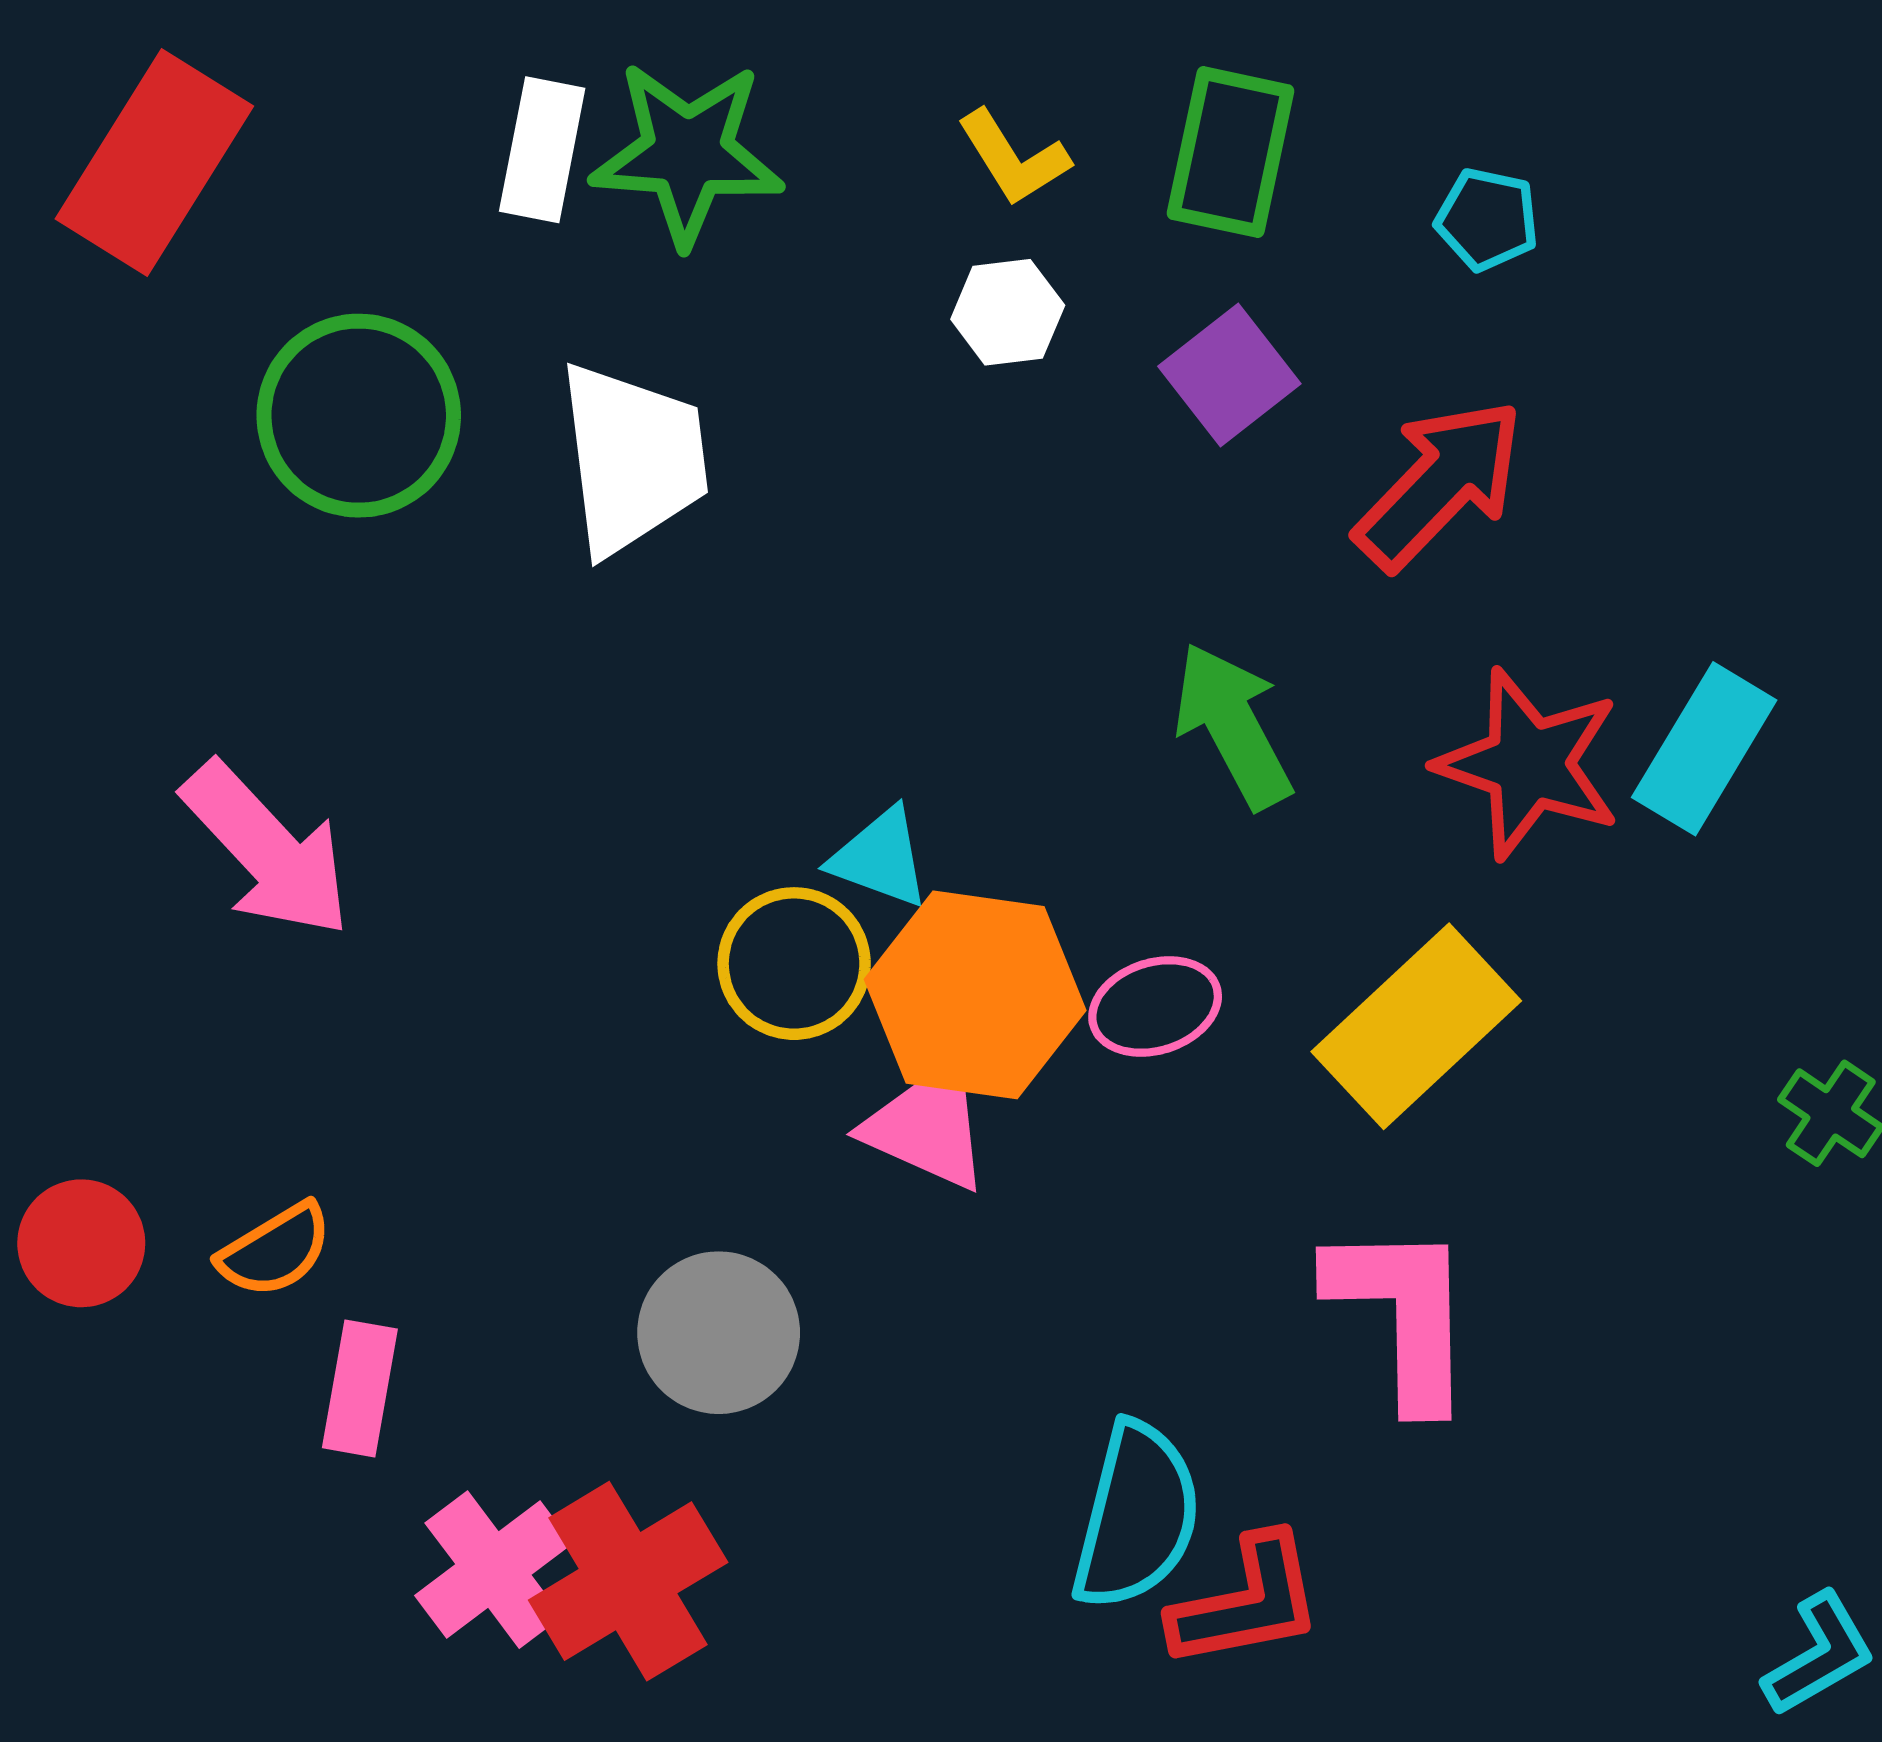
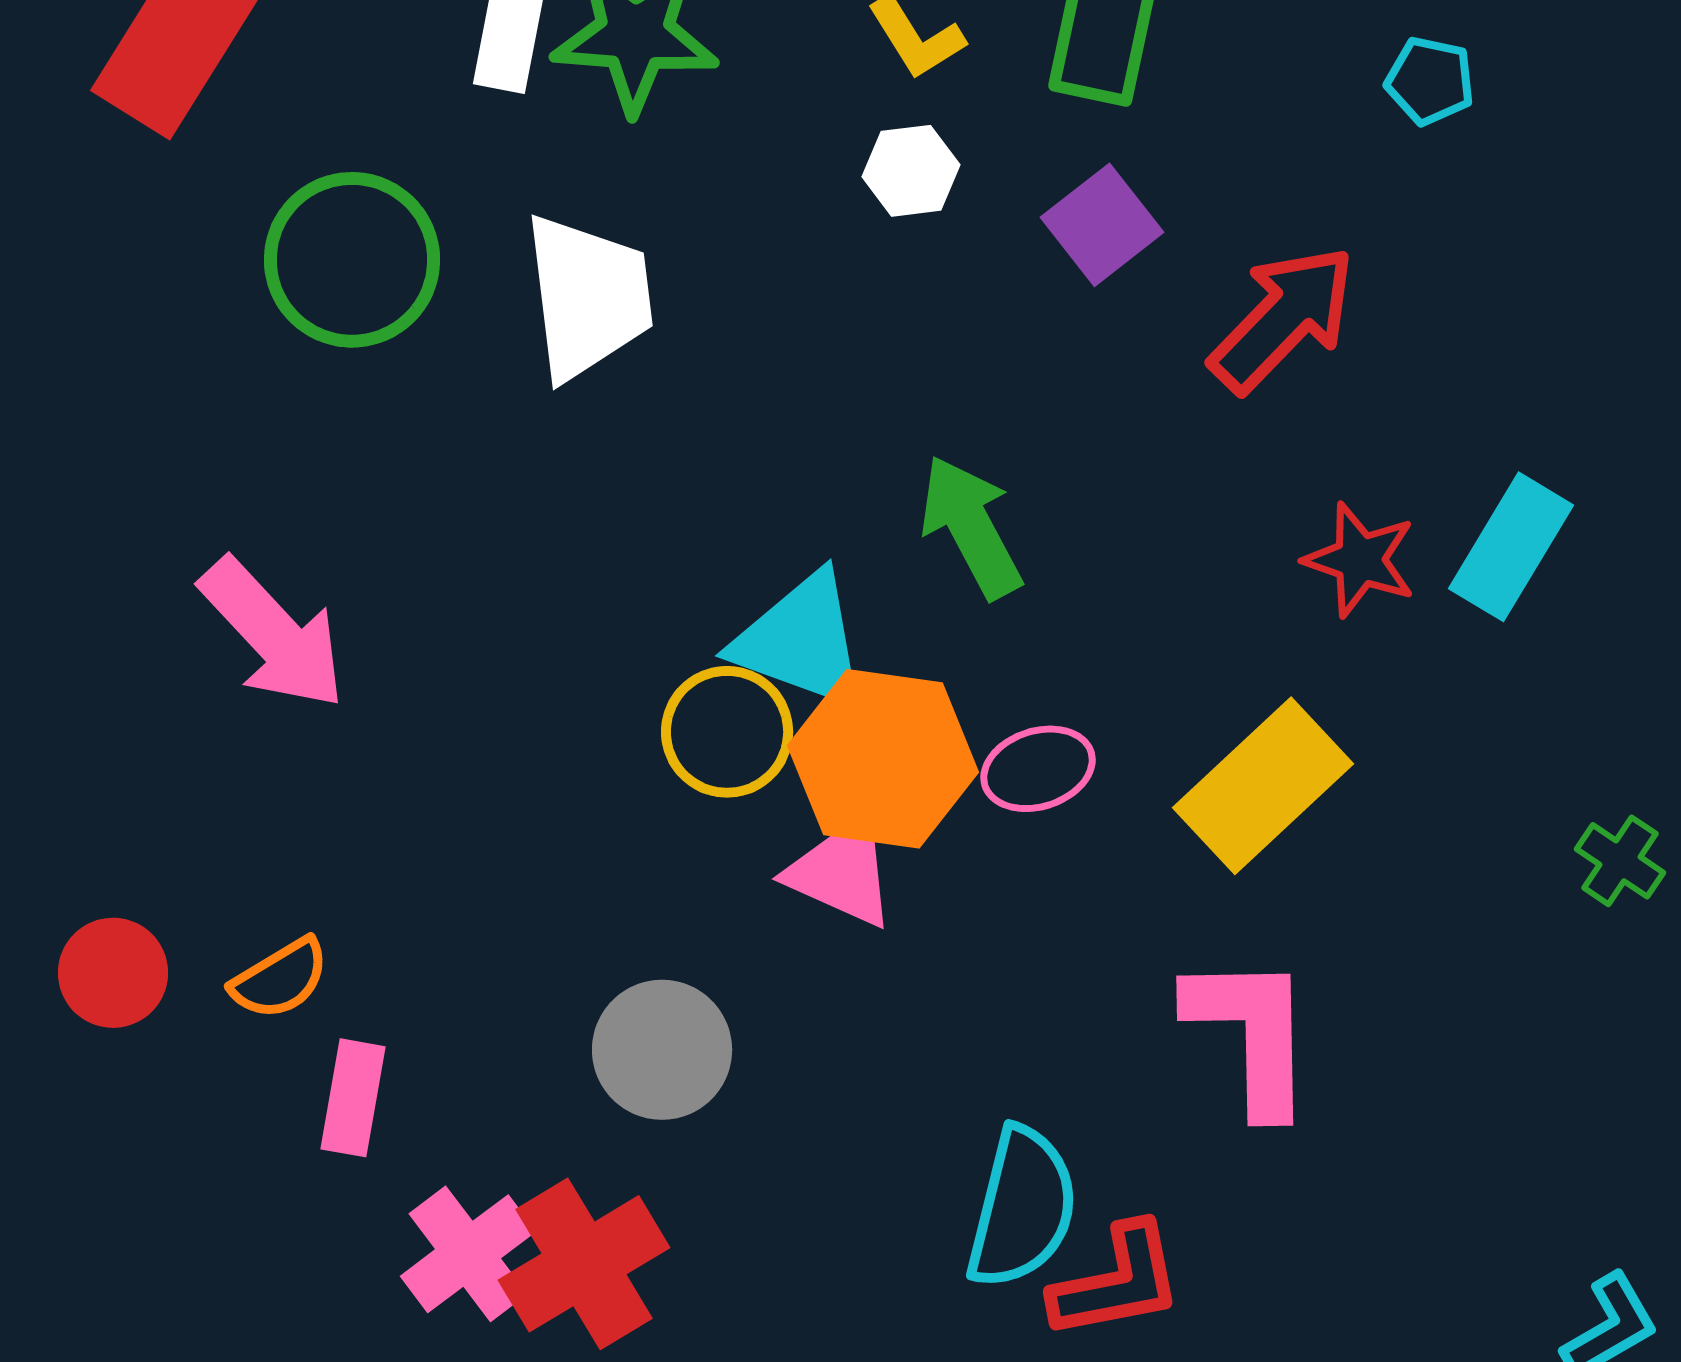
cyan pentagon: (1487, 219) -> (1430, 81), moved
green arrow: (1233, 726) -> (971, 527), moved
red star: (1529, 764) -> (1360, 560), size x0.7
cyan triangle: (880, 858) -> (801, 641), size x1.6

